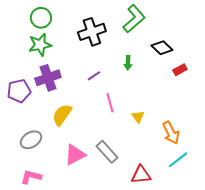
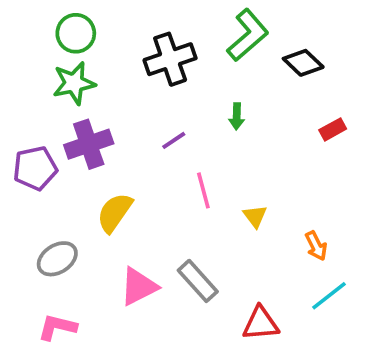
black diamond: (162, 48) -> (303, 63), moved
orange arrow: (171, 133) -> (316, 246), size x0.7

